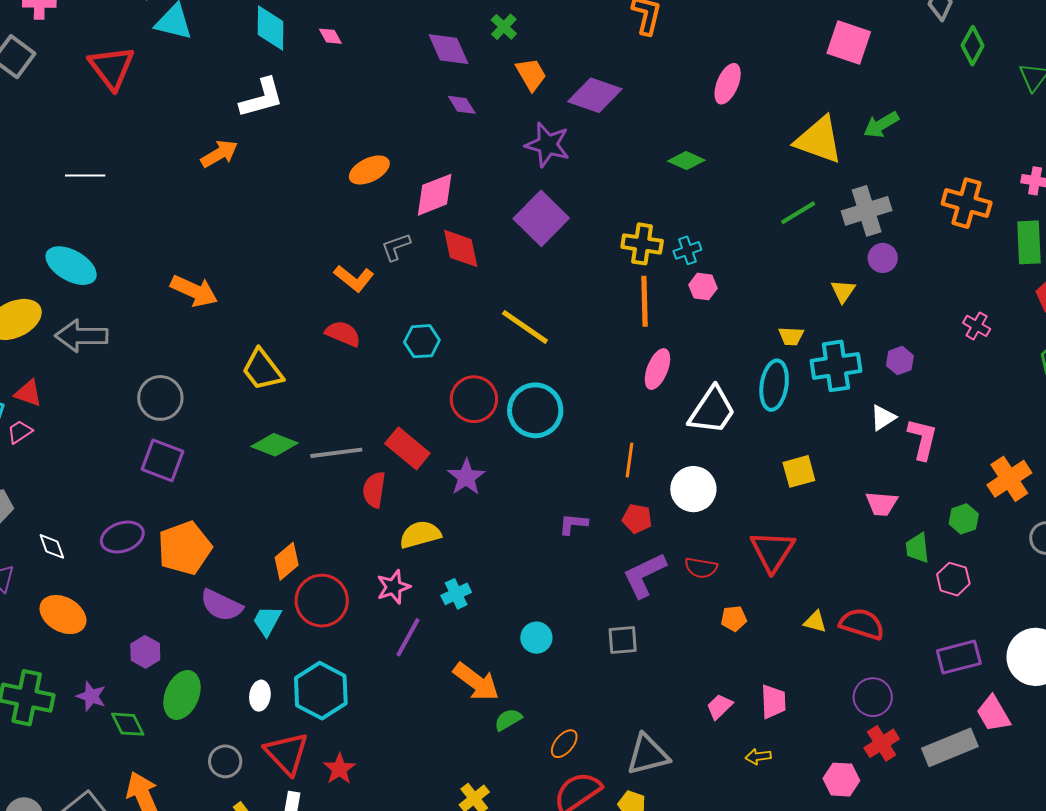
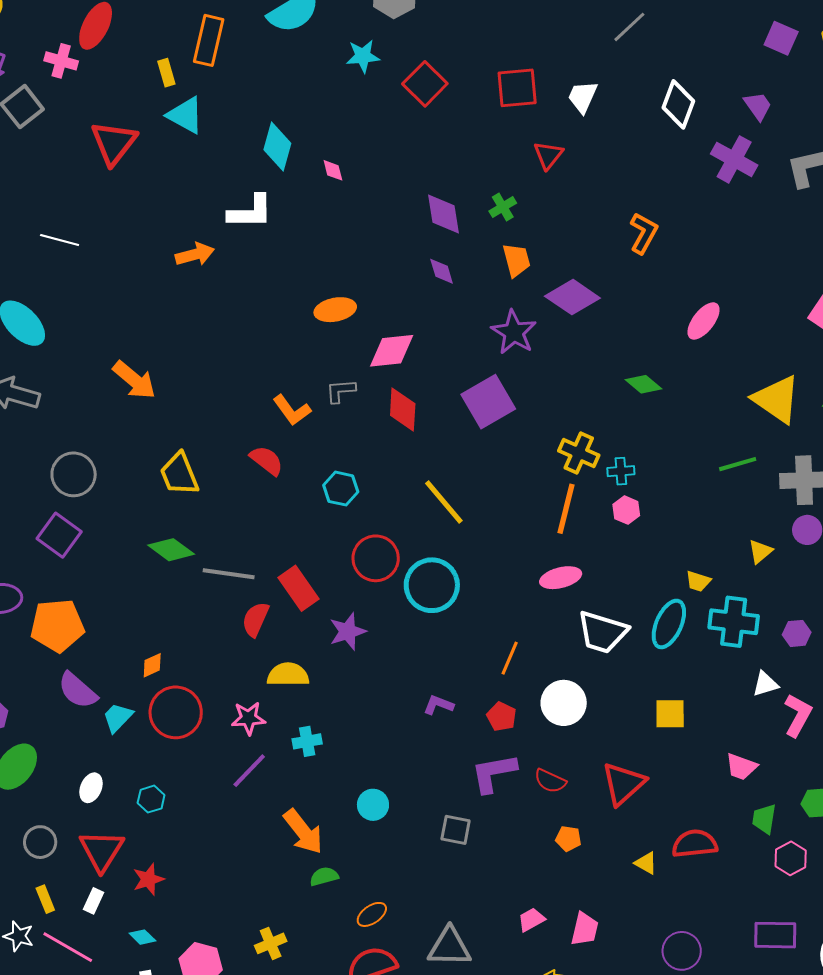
pink ellipse: (657, 369) -> (561, 578), turned 39
white trapezoid: (712, 410) -> (602, 632), turned 58
orange diamond: (287, 561) -> (152, 665), size x0.7
red semicircle: (862, 624) -> (695, 844), moved, turned -39
cyan hexagon: (321, 691) -> (151, 799), size x0.5

